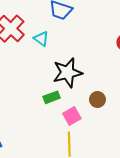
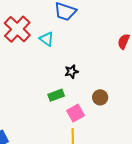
black star: (67, 73) -> (71, 72), size x0.5

